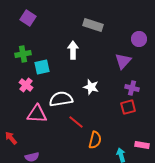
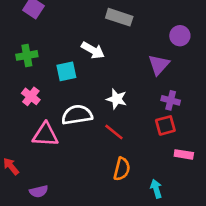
white arrow: (73, 50) -> (93, 50), turned 120
cyan square: (42, 67) -> (66, 71), moved
red line: (76, 122) -> (114, 132), moved
pink rectangle: (142, 145) -> (184, 154), moved

